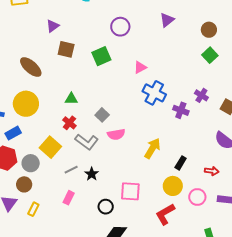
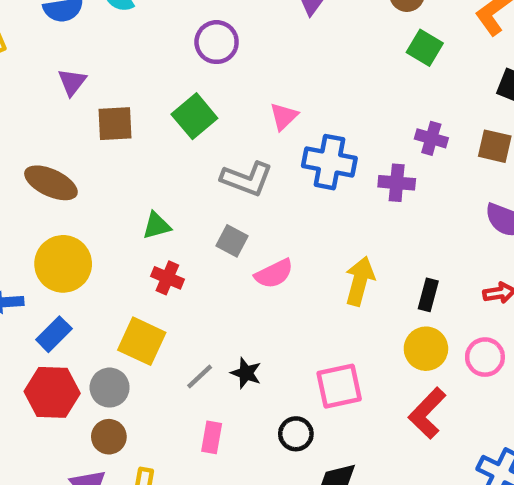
gray L-shape: (87, 142) -> (247, 179), moved

